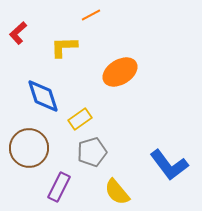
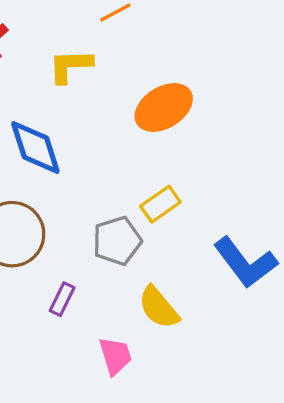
yellow rectangle: (80, 119) -> (160, 204), moved
purple rectangle: (59, 187) -> (62, 299), size x0.7

